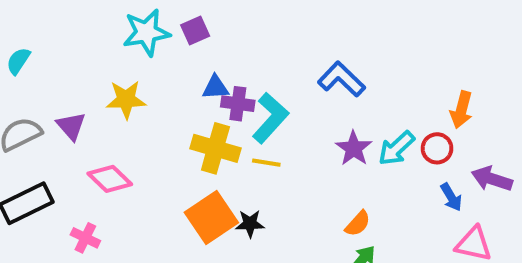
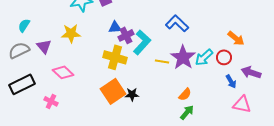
cyan semicircle: (18, 61) -> (24, 25), moved
purple cross: (238, 104) -> (126, 35), turned -35
orange arrow: (461, 110) -> (236, 38), turned -66
purple star: (354, 148) -> (183, 57), size x1.4
yellow line: (266, 163) -> (162, 61), moved

